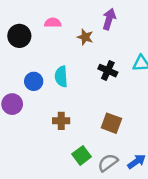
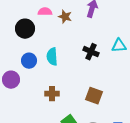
black circle: (19, 36) -> (25, 29), moved
brown star: (85, 37) -> (65, 17), moved

